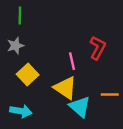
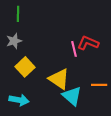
red L-shape: (98, 48) -> (88, 43), turned -95
pink line: (72, 61) -> (74, 49), moved

